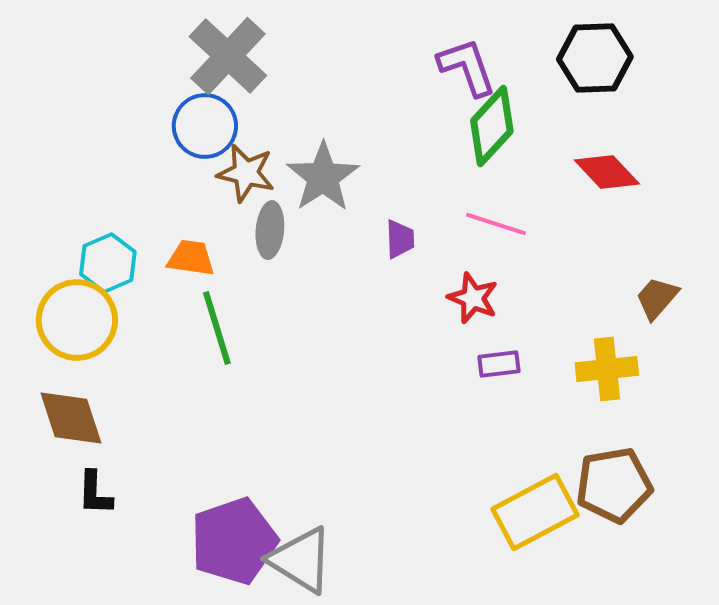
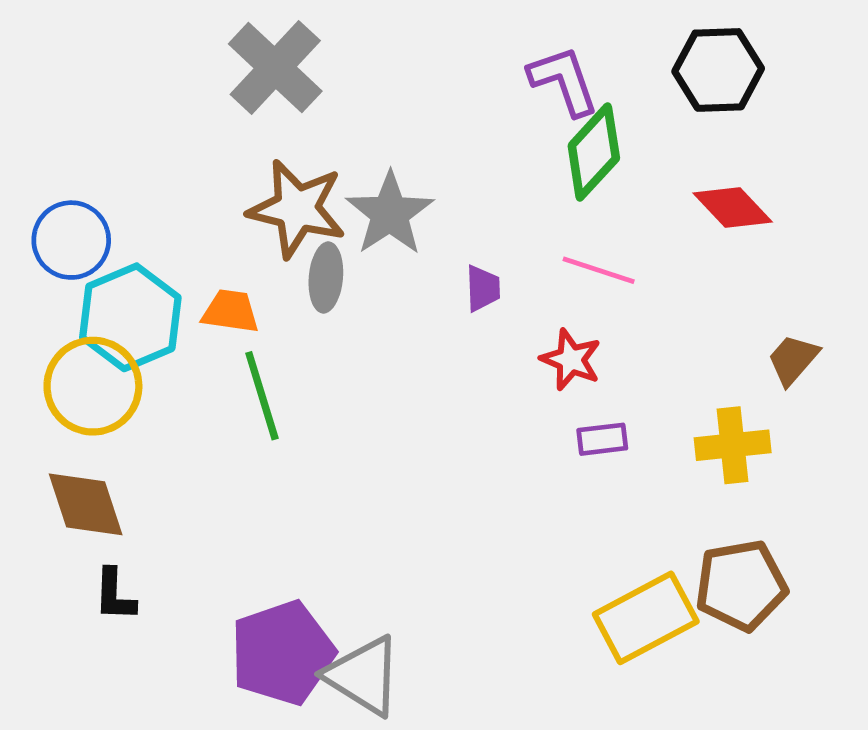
blue circle: (205, 126) -> (71, 240), moved
brown star: (246, 173) -> (297, 209), size x1.4
cyan hexagon: (108, 263) -> (130, 317), size x1.5

